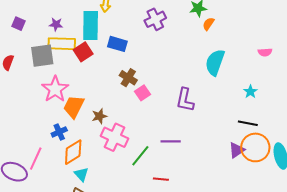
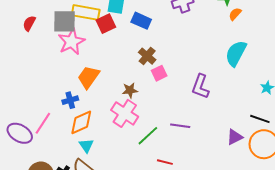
pink star: (55, 89) -> (71, 42), moved
brown star: (99, 116) -> (130, 90), moved
purple triangle: (237, 150) -> (235, 137), moved

